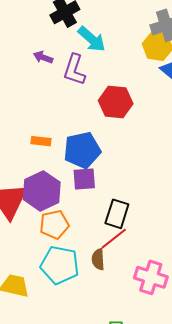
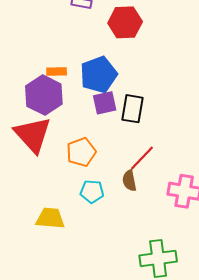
purple hexagon: (42, 191) -> (44, 95), moved
black rectangle: (117, 214) -> (133, 109), moved
cyan pentagon: (60, 265) -> (92, 192), size x0.6

